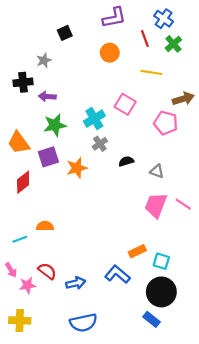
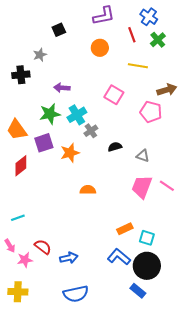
purple arrow: (47, 97) -> (62, 88), moved
cyan cross: (94, 119) -> (77, 115), moved
orange semicircle: (45, 226) -> (88, 190), moved
blue L-shape: (117, 274) -> (119, 257), moved

